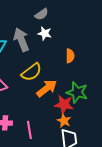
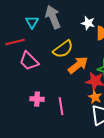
white star: (45, 33) -> (88, 23), moved

